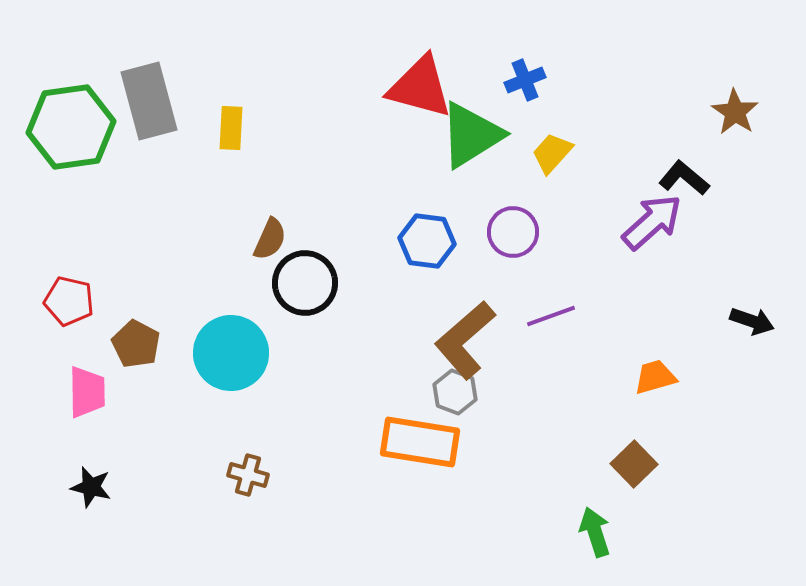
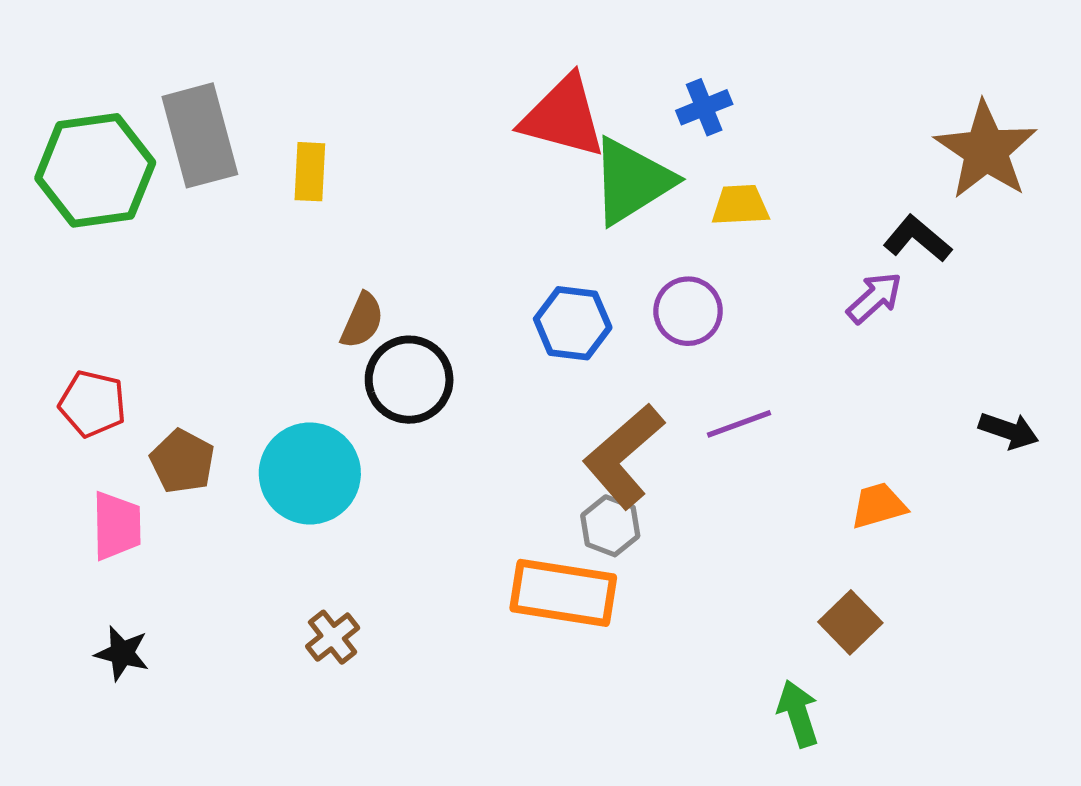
brown star: (735, 112) -> (986, 150), size x1.6
yellow trapezoid: (552, 153) -> (740, 205), turned 45
purple arrow: (652, 222) -> (874, 298), size x0.7
brown cross: (248, 475) -> (333, 637), turned 36

